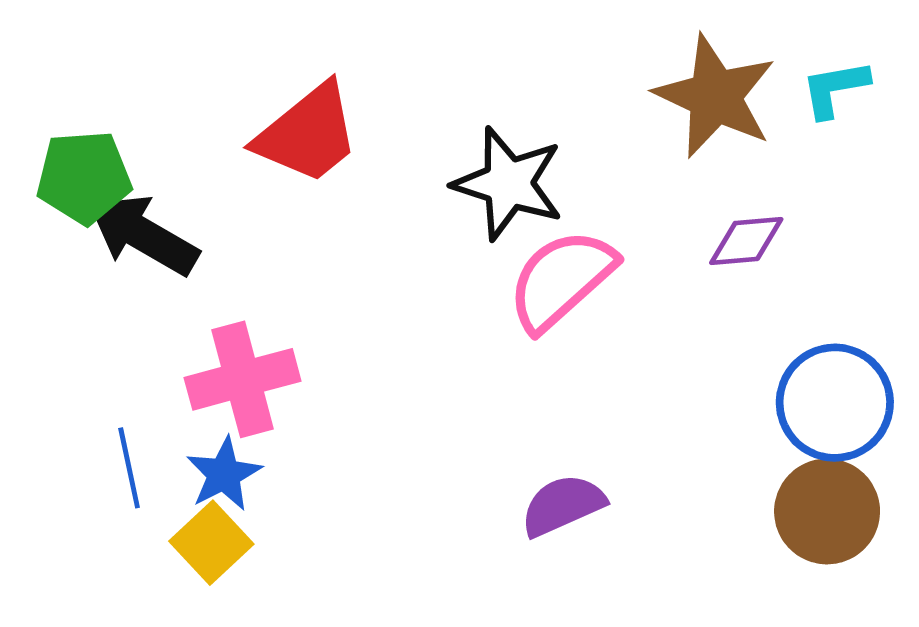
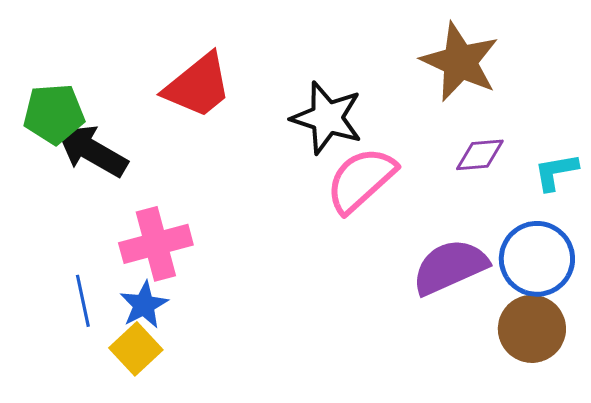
cyan L-shape: (835, 89) -> (556, 172), moved
purple semicircle: (563, 505) -> (450, 267), moved, size x1.4

